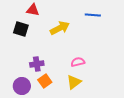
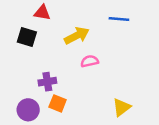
pink semicircle: (78, 62) -> (90, 61), moved
orange square: (45, 81) -> (58, 103), turned -32
yellow triangle: (74, 82) -> (121, 107), moved

